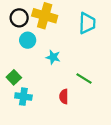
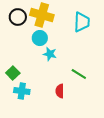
cyan circle: (28, 40) -> (40, 38), moved

